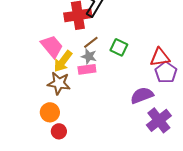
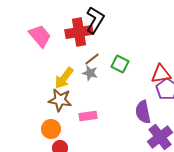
pink trapezoid: (52, 46) -> (40, 36), moved
pink rectangle: (87, 69) -> (88, 116), moved
purple semicircle: (142, 95) -> (143, 112), turned -80

